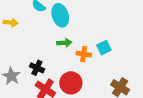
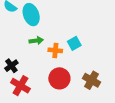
black cross: (37, 68) -> (11, 66), turned 32
red circle: (71, 83) -> (59, 78), moved

